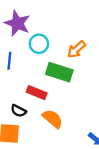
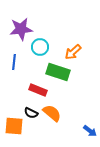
purple star: (17, 23) -> (21, 29), turned -30
black semicircle: (18, 111) -> (31, 113), moved

